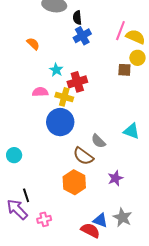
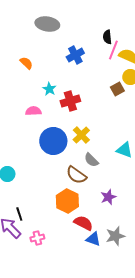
black semicircle: (77, 18) -> (107, 37), moved
brown square: (124, 70) -> (117, 89), turned -32
yellow cross: (64, 97) -> (81, 135), moved, turned 30
gray star: (122, 217) -> (115, 236), turned 30
red semicircle: (90, 230) -> (83, 223), moved

